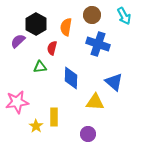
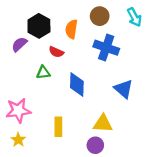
red semicircle: (52, 48) -> (56, 52), turned -80
yellow triangle: (95, 102) -> (103, 124), moved
yellow star: (36, 126) -> (18, 140), moved

